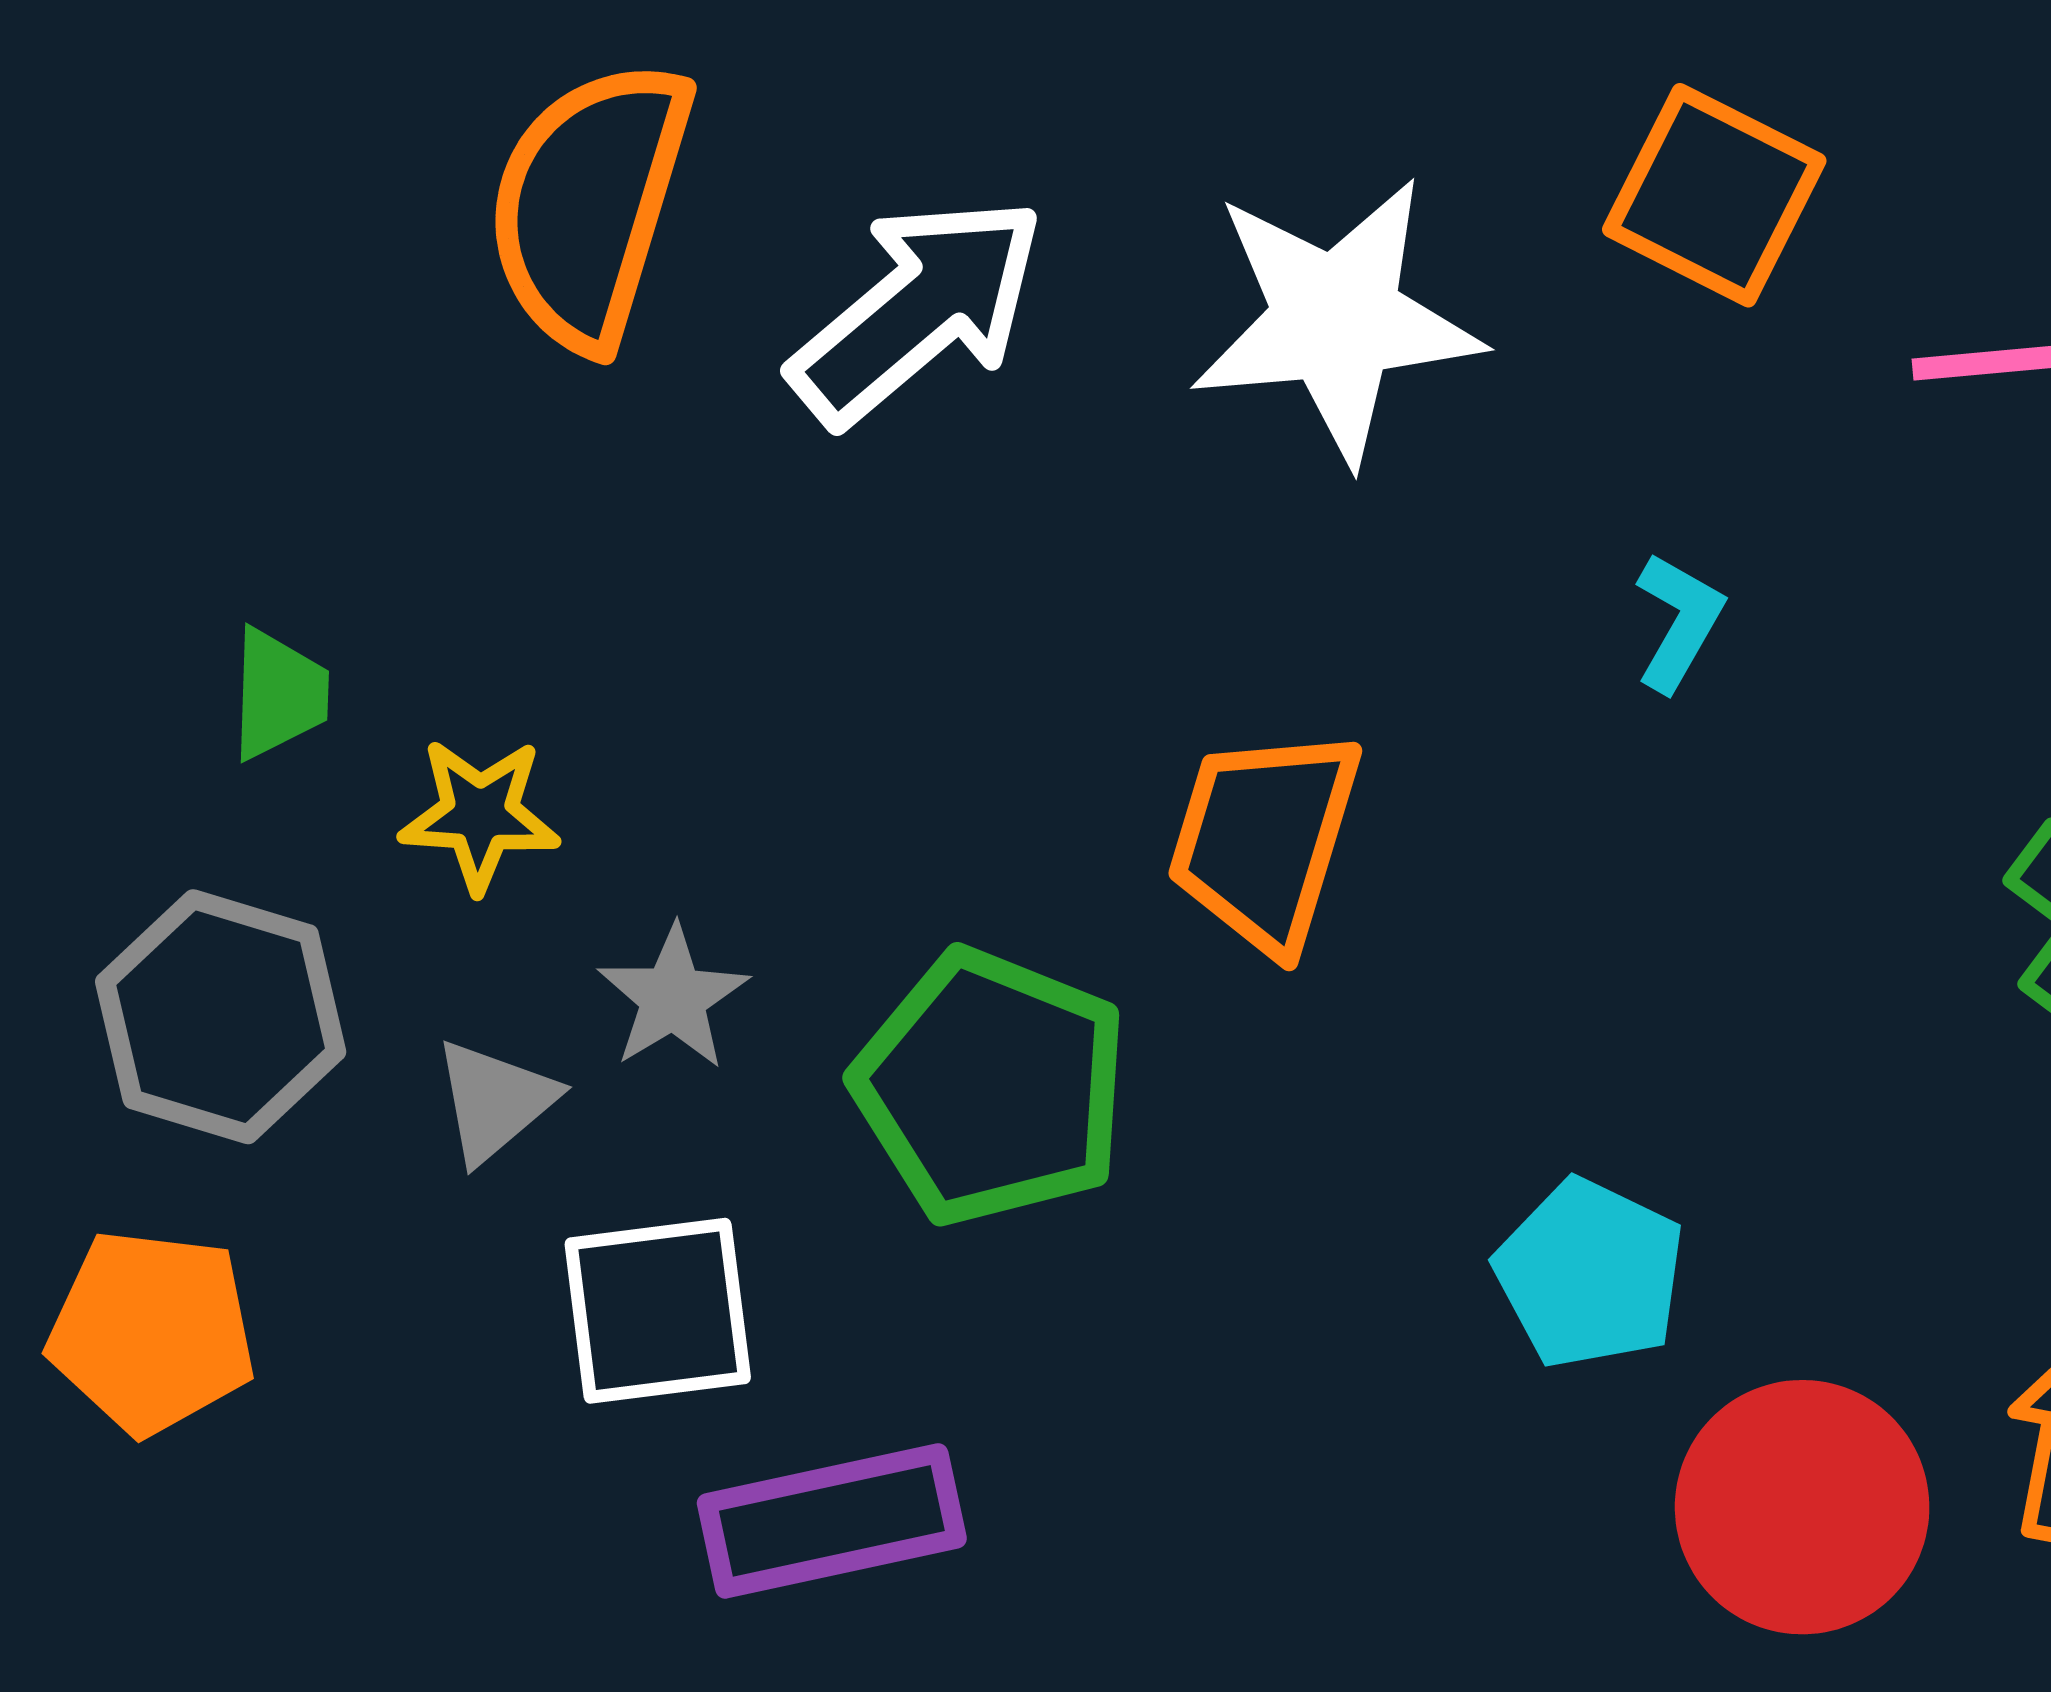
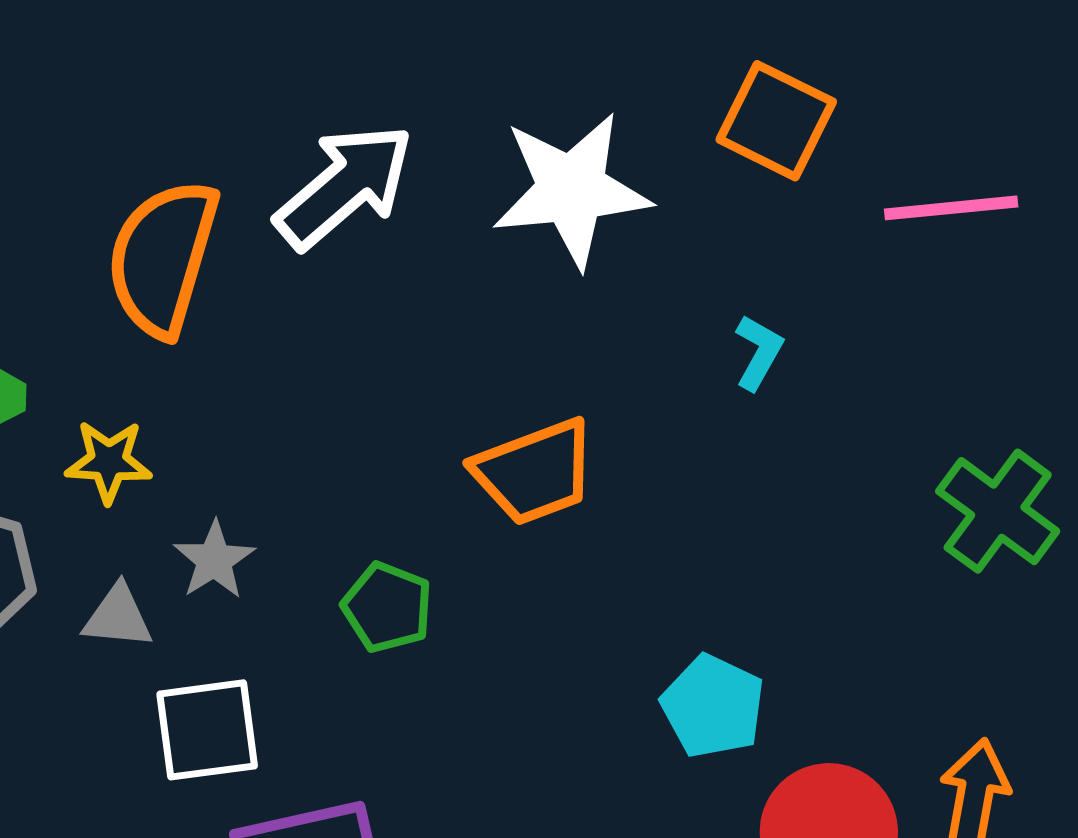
orange semicircle: (589, 204) -> (163, 258), moved
orange trapezoid: (1264, 839) -> (535, 472), turned -127
green pentagon: (991, 1087) -> (387, 607), size x0.6
gray triangle: (495, 1101) -> (118, 617), turned 46

